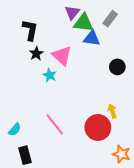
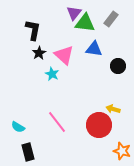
blue triangle: (92, 38) -> (94, 49), moved
yellow arrow: (112, 111) -> (113, 109), turned -56
cyan semicircle: (15, 130) -> (18, 127), turned 80

